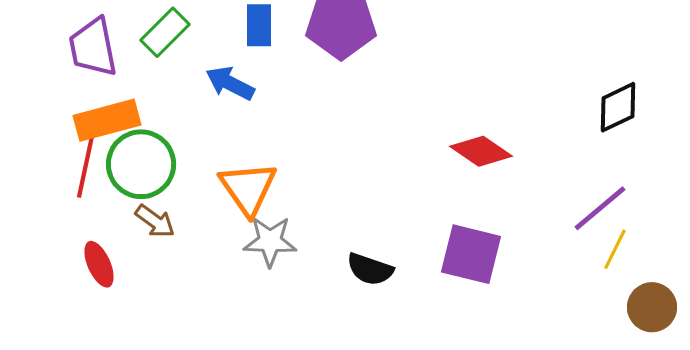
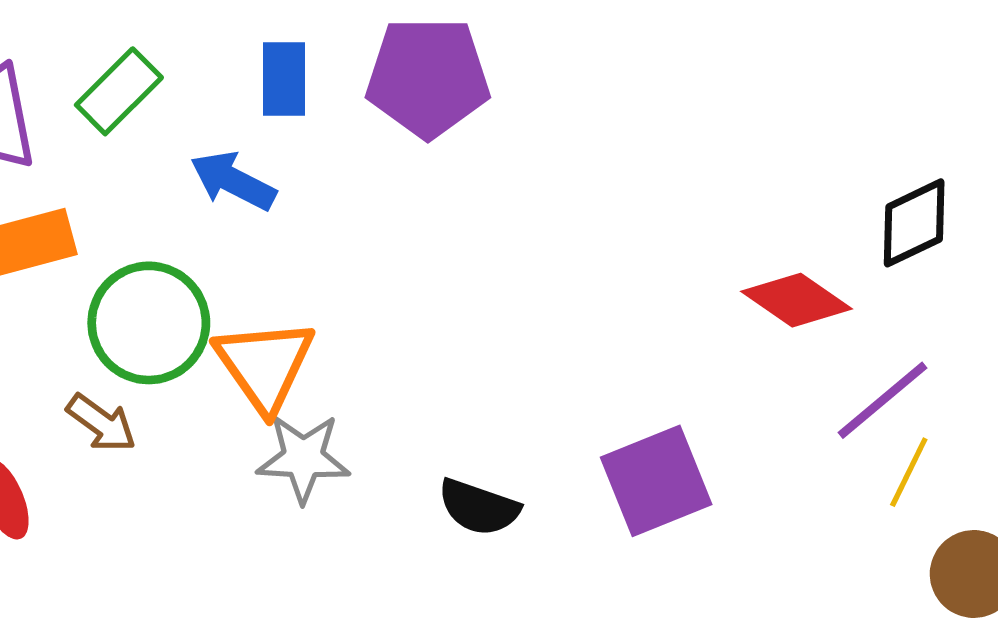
red diamond: (481, 151) -> (796, 300), moved
green circle: (141, 164) -> (149, 323), moved
purple square: (471, 254) -> (656, 481), turned -36

